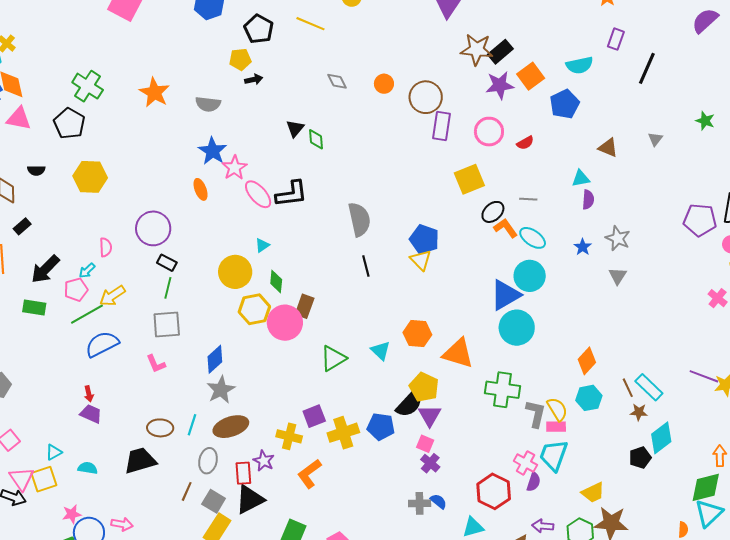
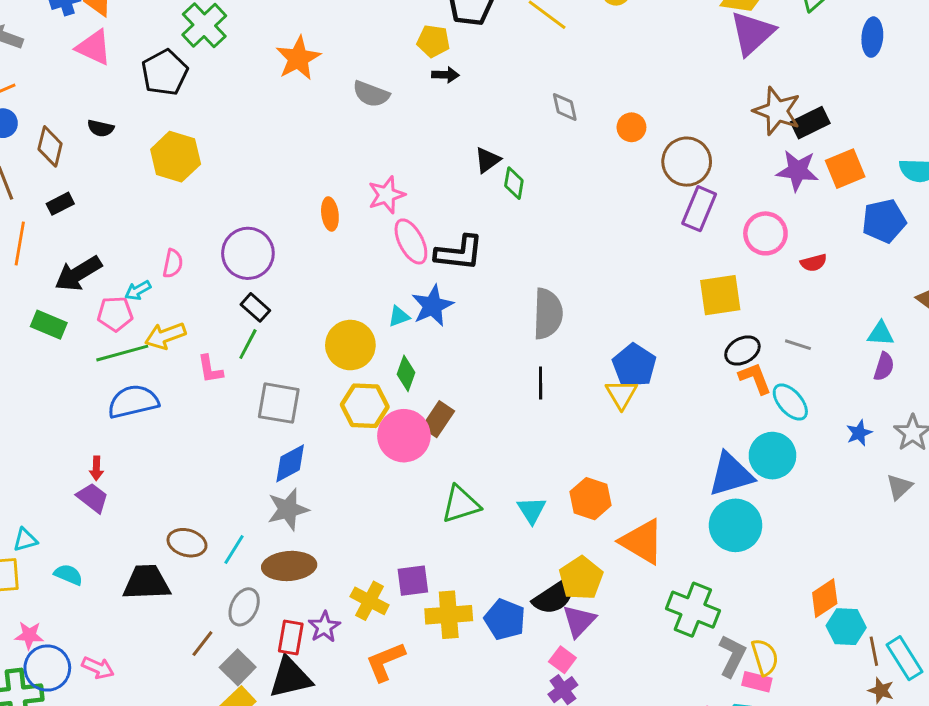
blue star: (213, 151) -> (432, 306), moved
gray square: (167, 325) -> (279, 403), moved
pink L-shape: (156, 364) -> (210, 369), moved
cyan hexagon: (589, 398) -> (846, 627), moved

